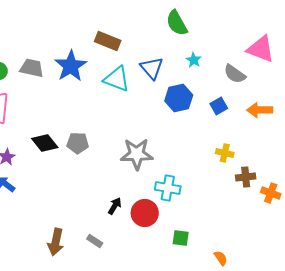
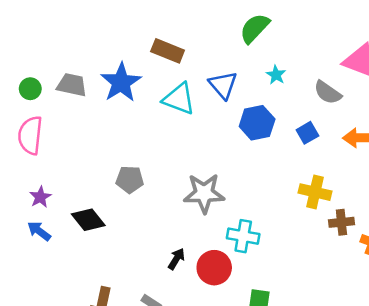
green semicircle: (177, 23) -> (255, 28), turned 72
black diamond: (45, 143) -> (88, 220), moved
yellow cross: (225, 153) -> (315, 192), size x1.4

